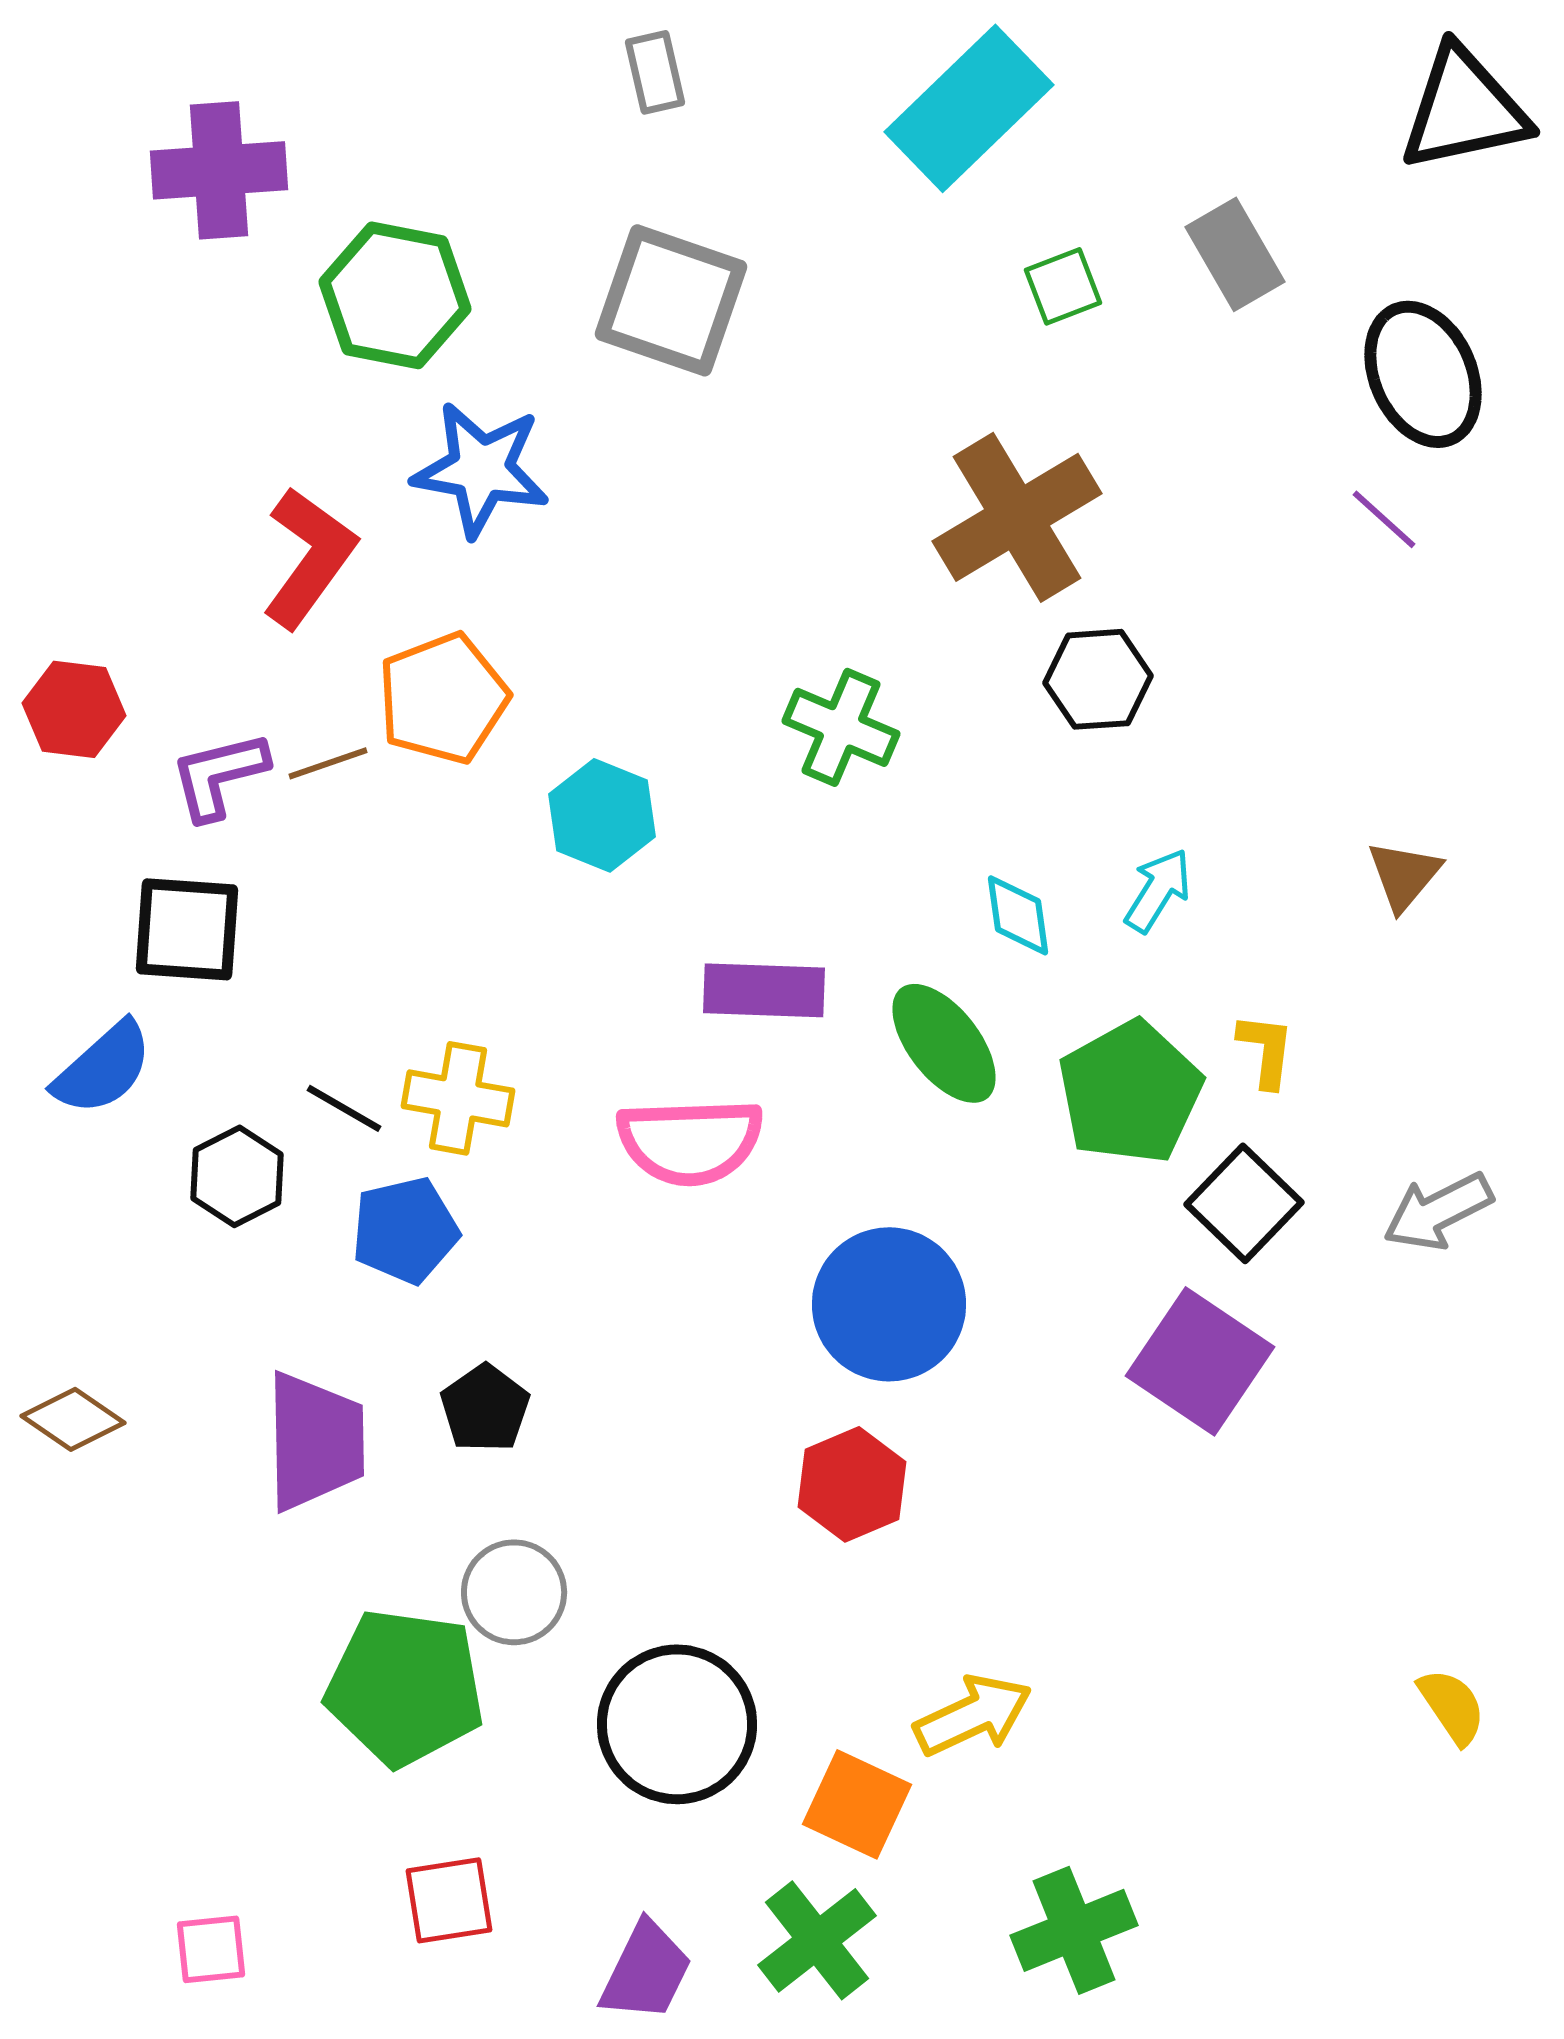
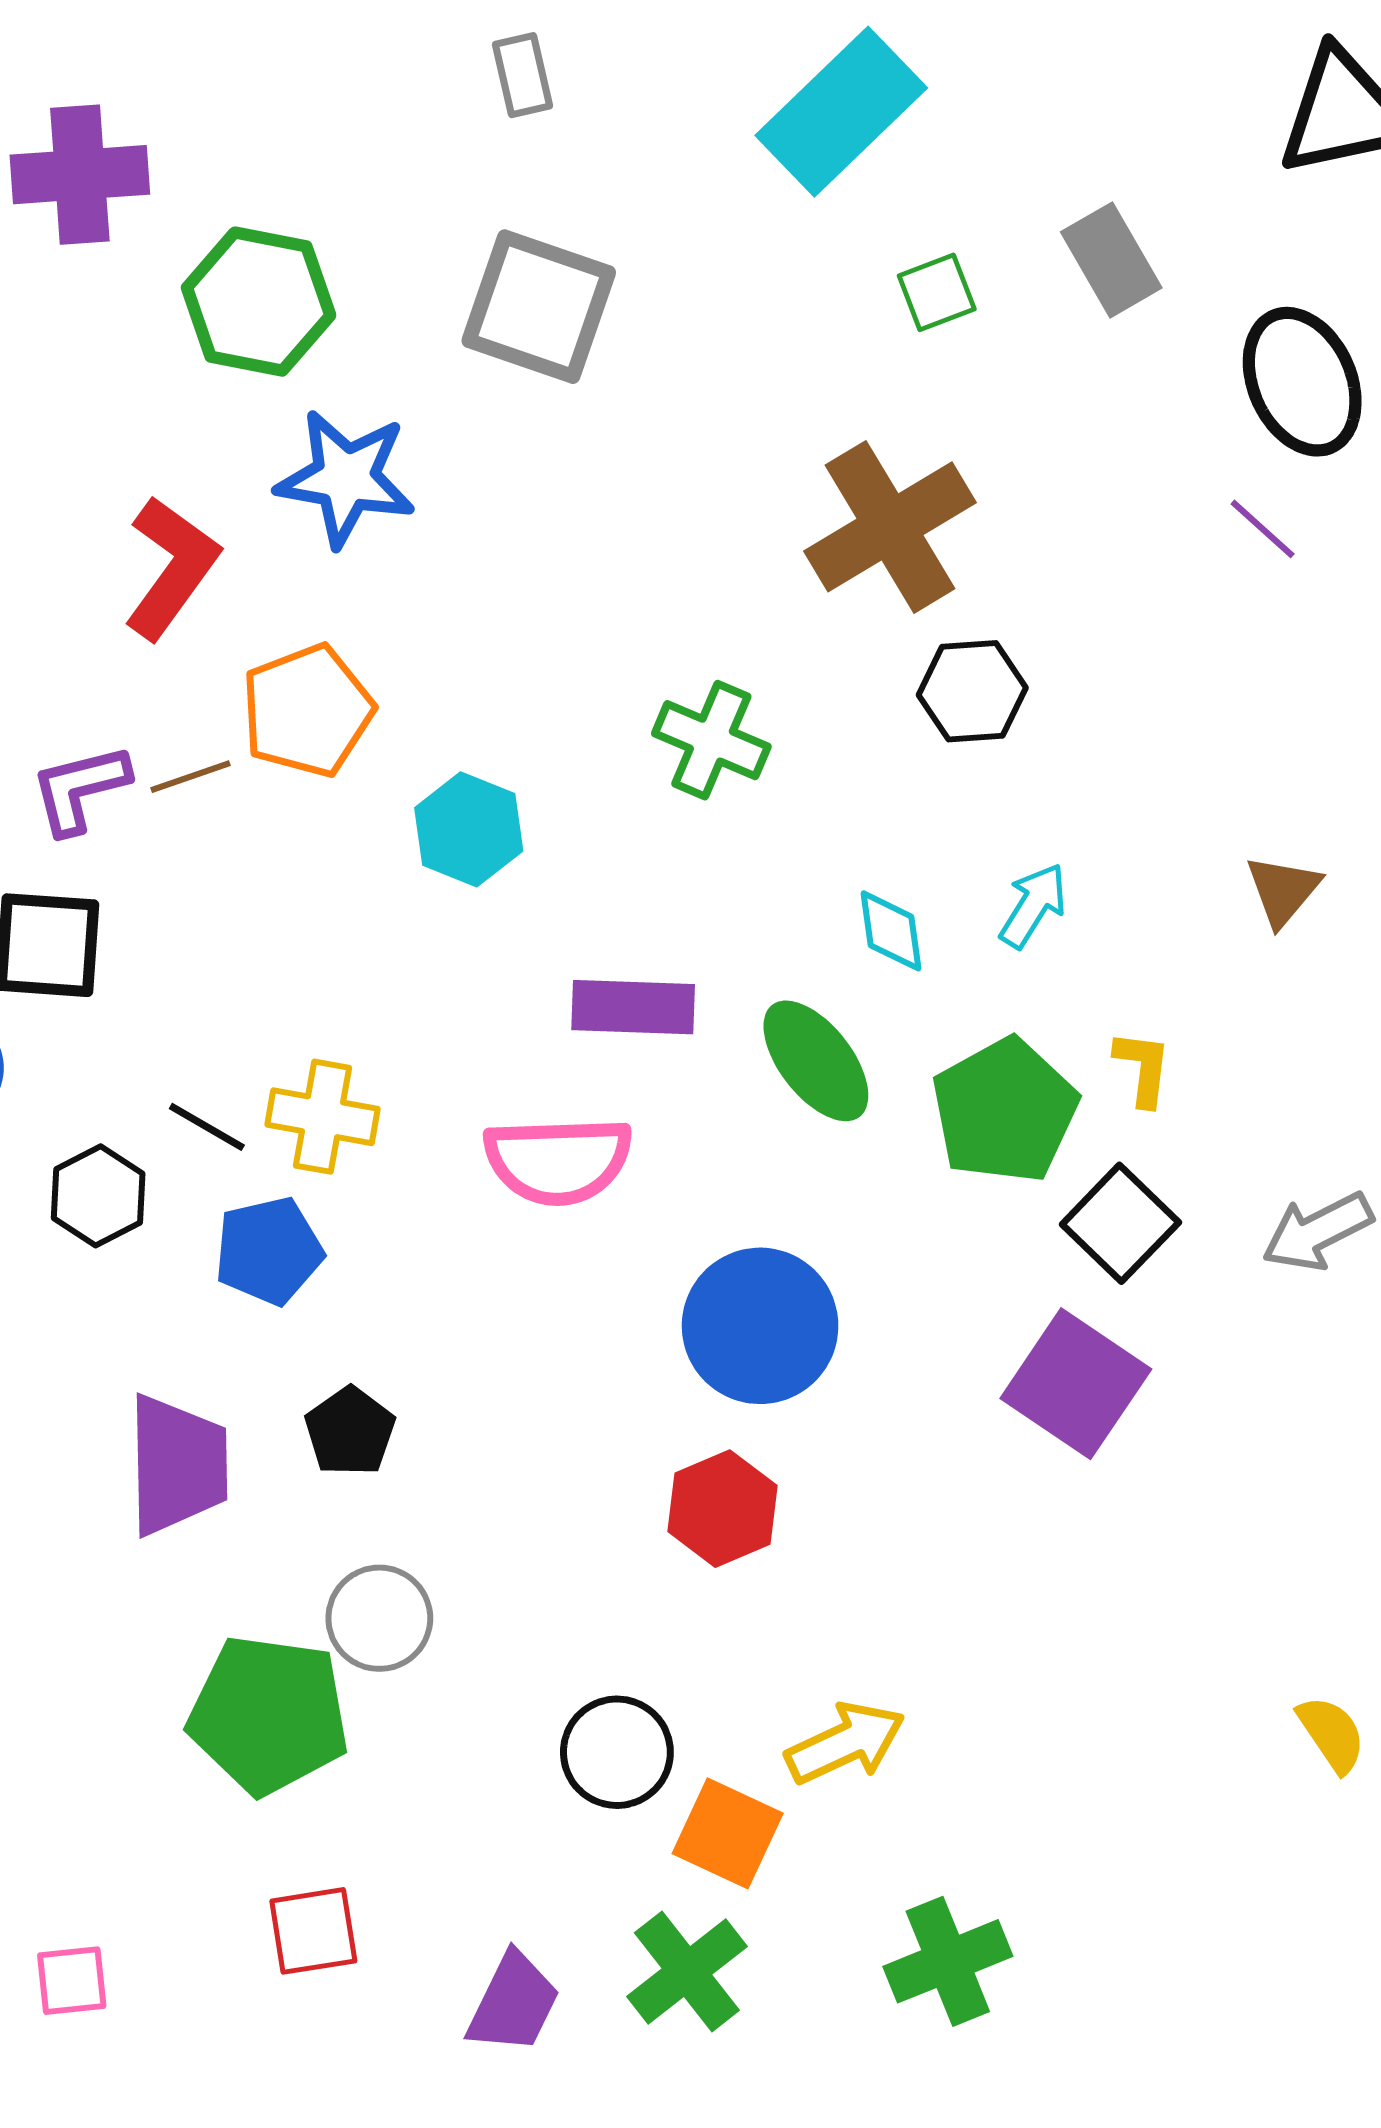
black circle: (677, 1724) -> (617, 1752), moved, size x0.7

